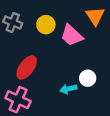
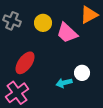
orange triangle: (95, 16) -> (89, 15), turned 36
pink cross: (18, 100) -> (17, 93), turned 30

